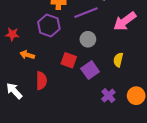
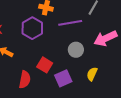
gray circle: (88, 39) -> (76, 50), moved
red semicircle: (41, 81) -> (25, 80), moved

